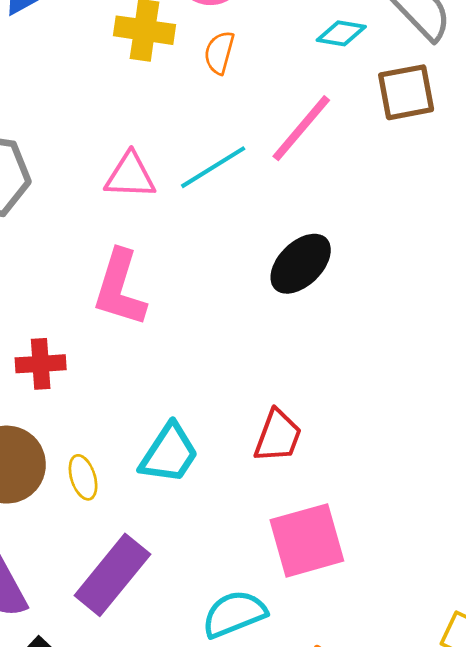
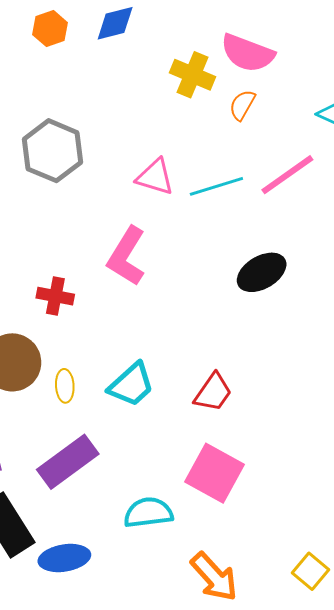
pink square: (307, 540) -> (214, 473), turned 30

